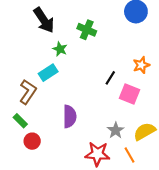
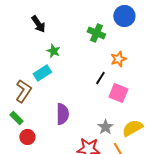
black arrow: (44, 20) -> (38, 24), size x0.7
green cross: (87, 30) -> (96, 33), moved
orange star: (141, 65) -> (118, 59), moved

